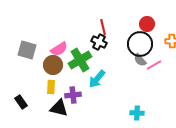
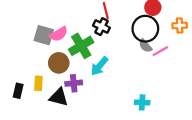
gray square: (27, 50) -> (44, 35), moved
brown circle: (53, 65) -> (59, 63), moved
yellow rectangle: (51, 87) -> (38, 83), moved
black rectangle: (21, 102) -> (18, 91), turned 48

